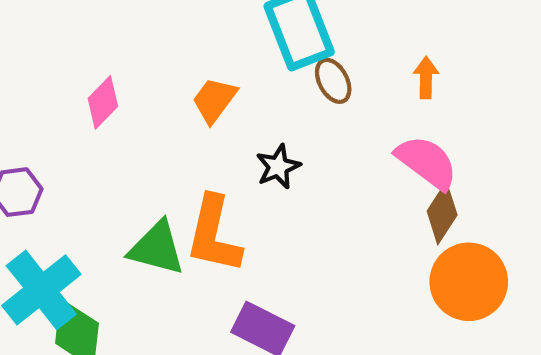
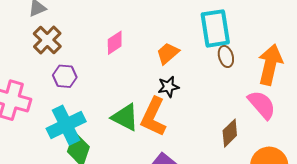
orange arrow: (426, 78) -> (270, 65), size x2.0
black star: (278, 167) -> (168, 87), moved
brown diamond: (442, 213) -> (230, 133), moved

